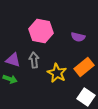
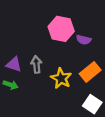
pink hexagon: (41, 31) -> (61, 29), moved

